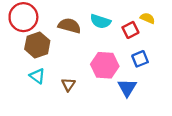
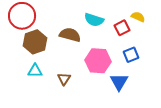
brown semicircle: (69, 26) -> (70, 35), moved
cyan triangle: (37, 76) -> (35, 71), turned -35

